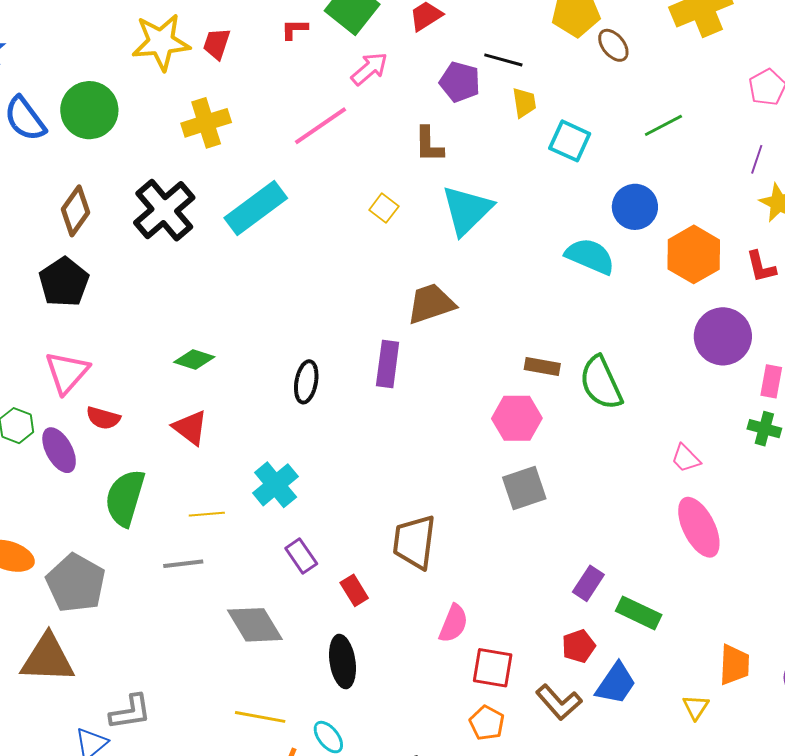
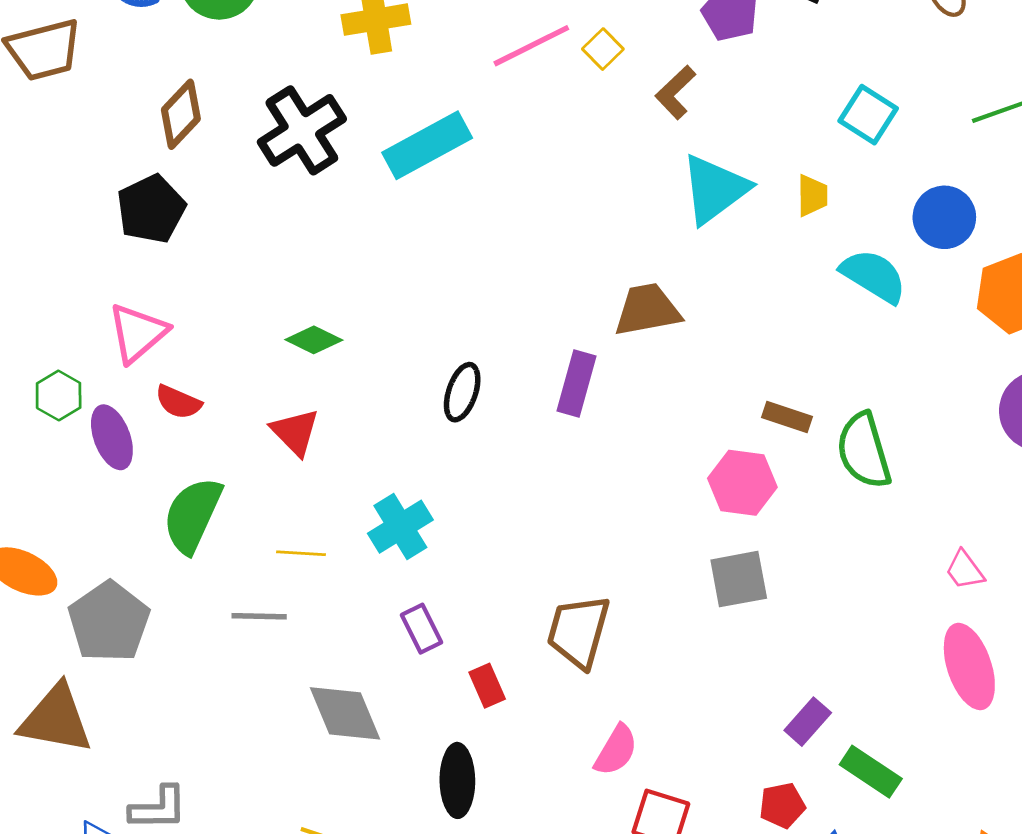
yellow trapezoid: (524, 103) -> (812, 195), moved
brown L-shape: (429, 145) -> (675, 92), turned 39
yellow square: (384, 208) -> (603, 49), moved

